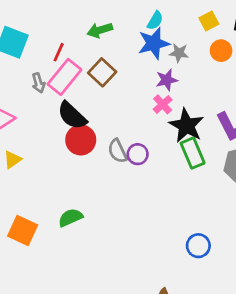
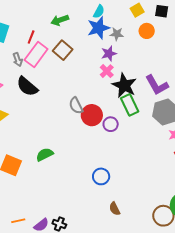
black semicircle: (72, 116) -> (27, 86), moved
red circle: (81, 140) -> (92, 115), moved
purple circle: (138, 154) -> (111, 124), moved
blue circle: (198, 246) -> (101, 176), moved

